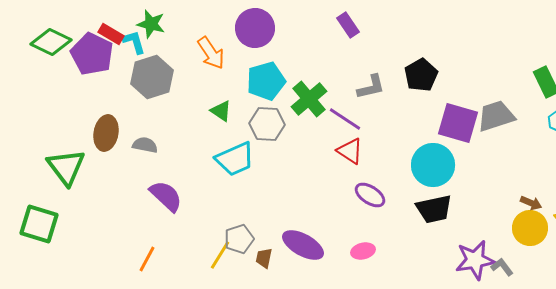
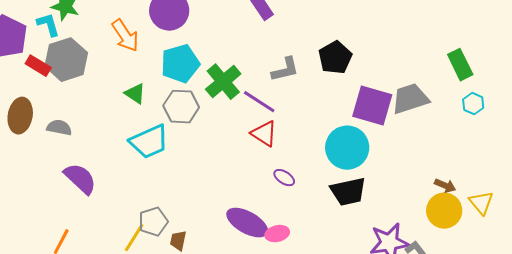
red rectangle: (111, 34) -> (38, 66), moved
purple ellipse: (370, 195) -> (284, 178), size x0.7
purple ellipse: (303, 245) -> (247, 223), moved

